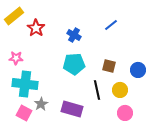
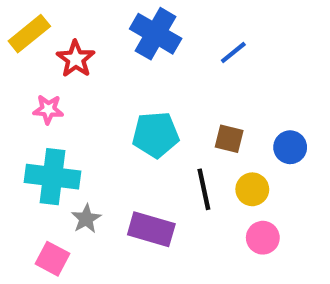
blue cross: (74, 35) -> (156, 34), moved, size x1.6
pink star: (16, 58) -> (48, 109), moved
pink square: (24, 113) -> (52, 259), moved

